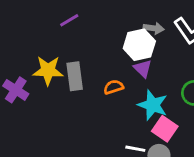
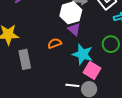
gray rectangle: (75, 76) -> (25, 59), moved

